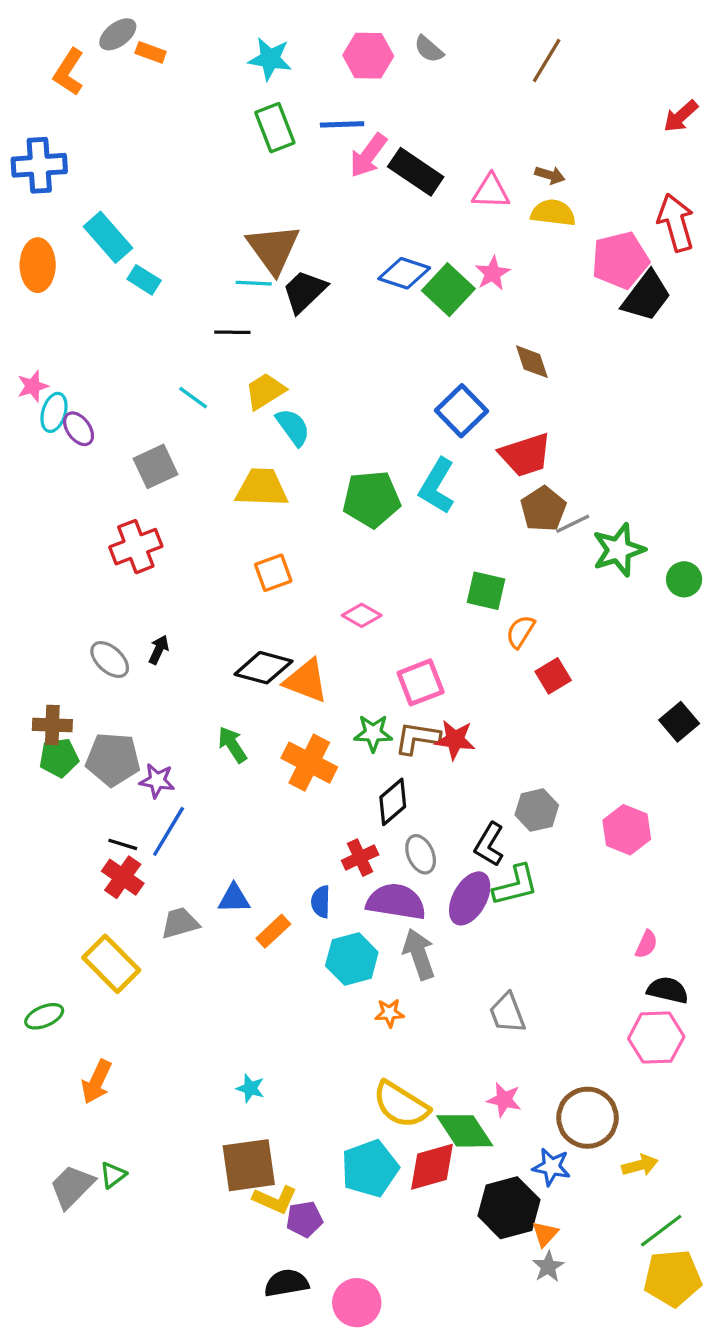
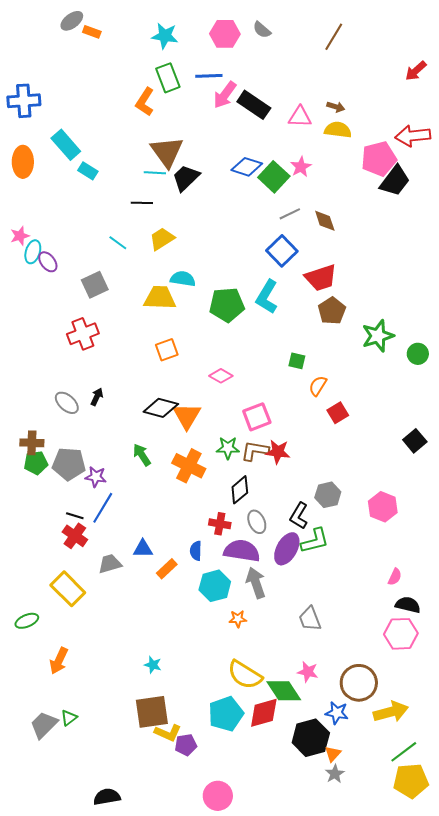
orange L-shape: (69, 72) -> (145, 102), moved
red arrow: (676, 223) -> (413, 136), turned -80
cyan semicircle: (293, 427) -> (183, 279), moved, turned -45
gray line: (573, 524) -> (290, 214), moved
green square: (486, 591) -> (297, 361), size x0.7
orange triangle: (306, 681) -> (187, 416), turned 40
red cross: (360, 858) -> (220, 524), turned 35
yellow arrow: (640, 1165) -> (391, 712), size x1.6
black semicircle: (286, 1283) -> (107, 797), moved

